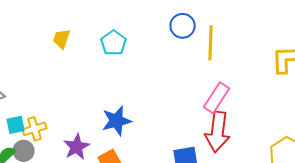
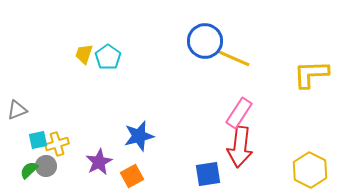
blue circle: (183, 26) -> (205, 41), size x1.4
cyan pentagon: (114, 43) -> (108, 57), moved
yellow line: (211, 43) -> (233, 58), turned -68

